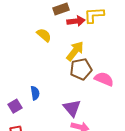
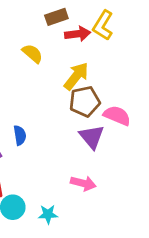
yellow L-shape: (94, 15) -> (103, 25), turned -55
purple triangle: (72, 108) -> (92, 137), moved

